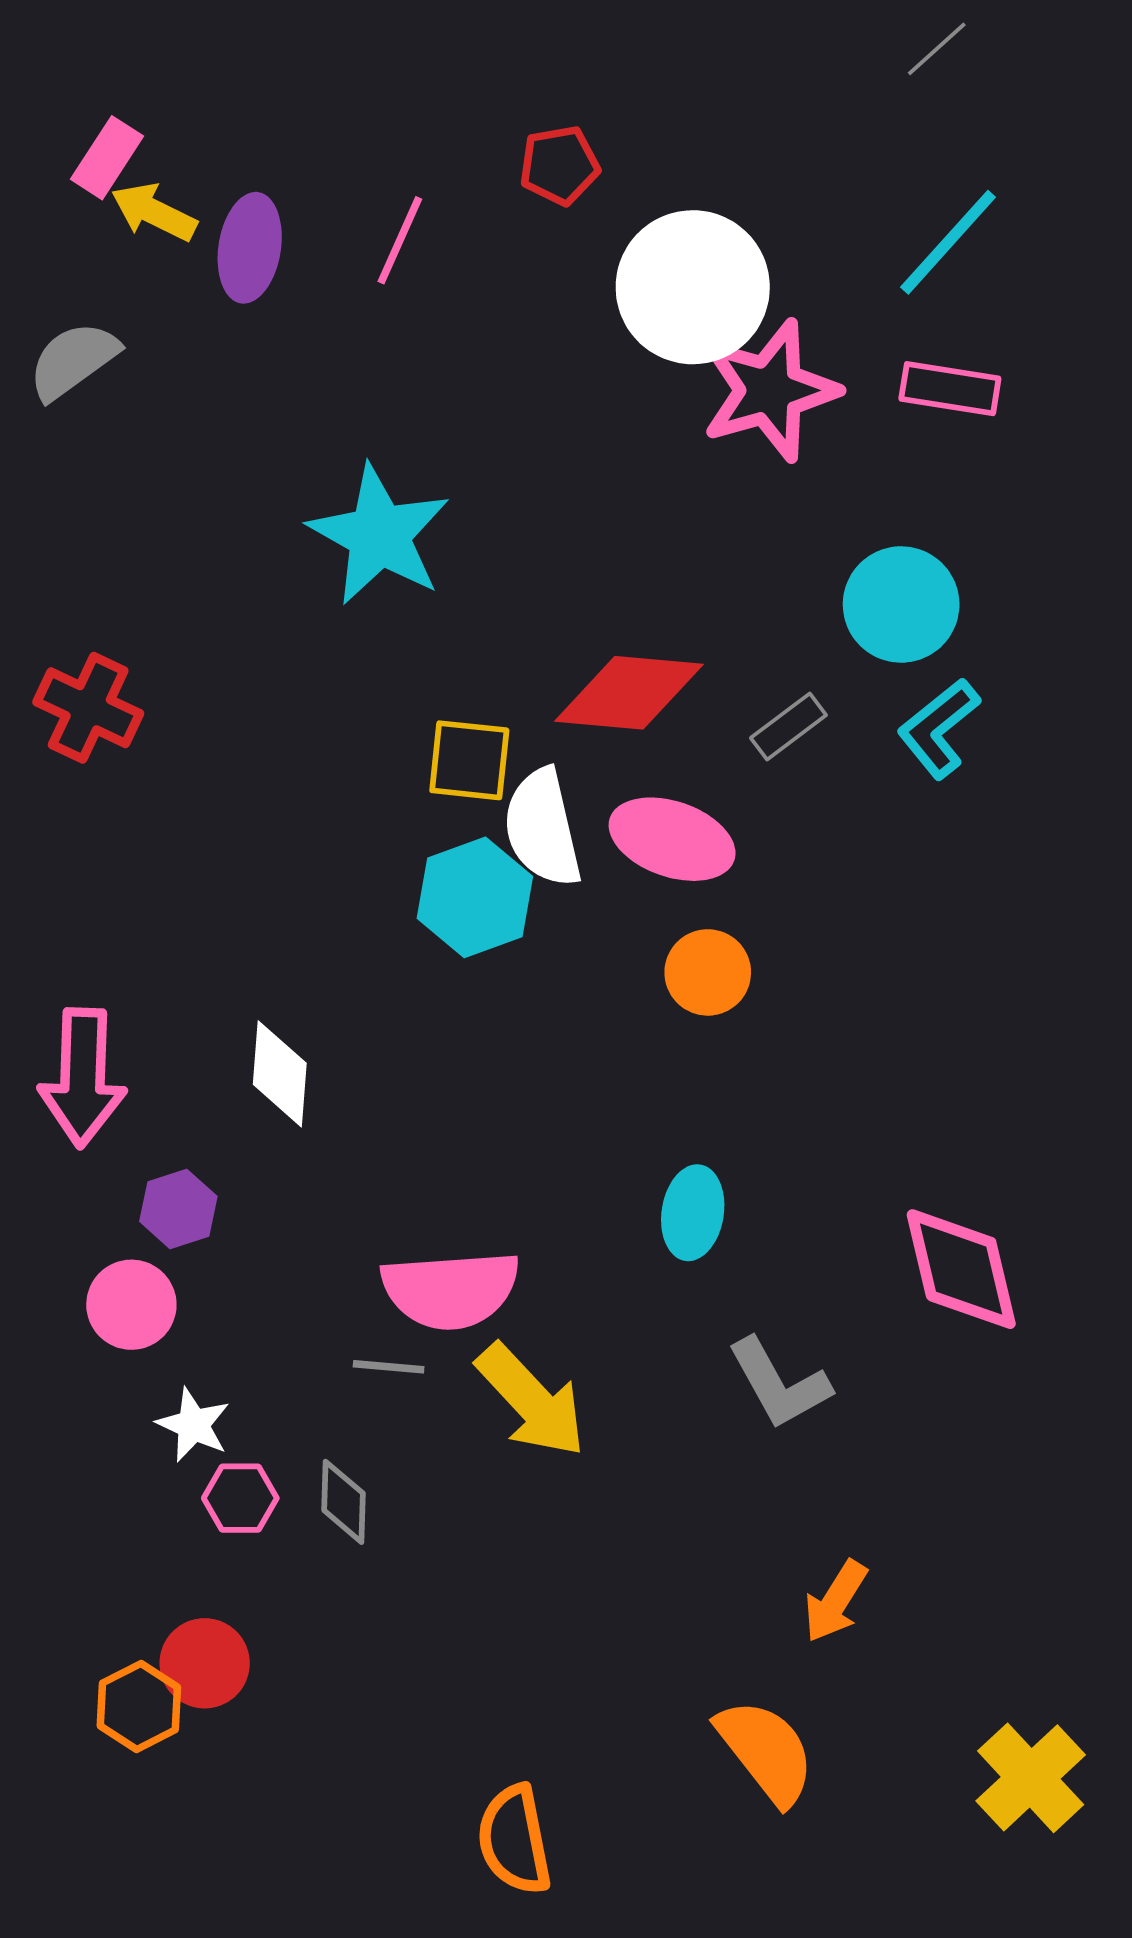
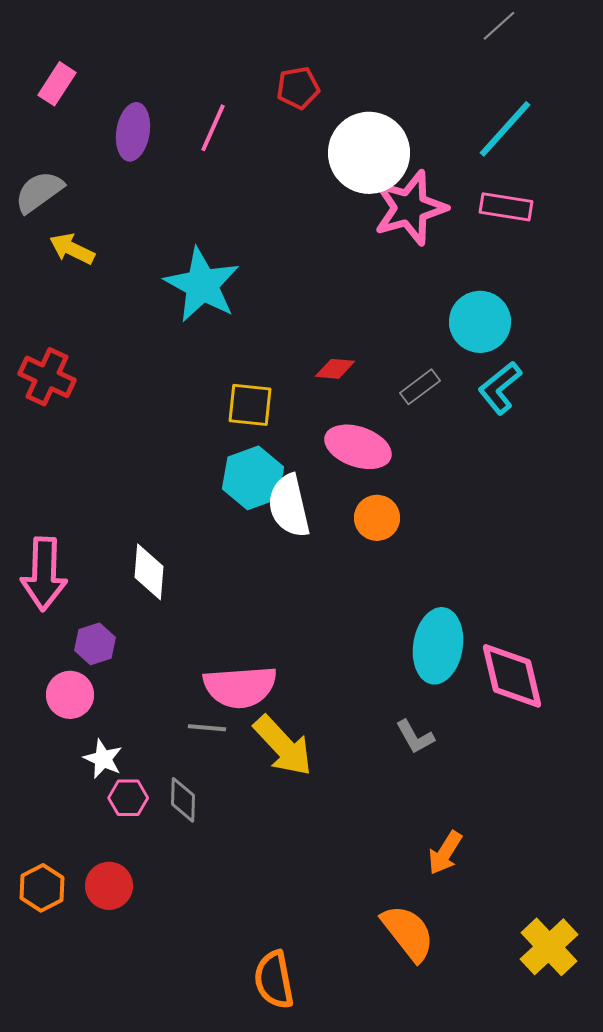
yellow arrow: (154, 212) -> (72, 249), moved
red diamond: (629, 693) -> (335, 369), size x0.5
white semicircle: (543, 828) -> (289, 506), moved
cyan ellipse: (693, 1213) -> (438, 646), moved, size x1.5
gray L-shape: (779, 1384) -> (415, 737), size x0.7
orange hexagon: (139, 1706) -> (42, 888), moved

